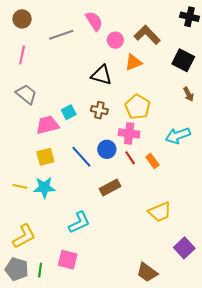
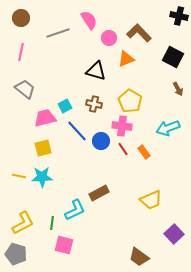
blue line: (81, 157) -> (77, 131), moved
brown rectangle: (110, 187) -> (99, 193), moved
green line: (40, 270) -> (52, 223), moved

